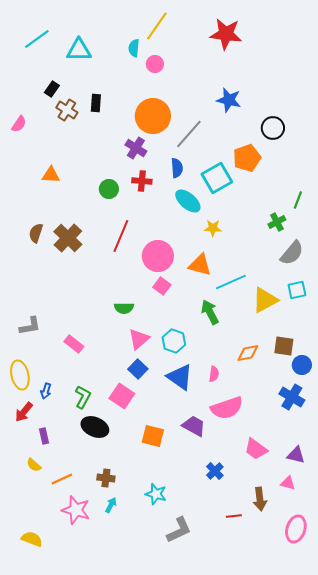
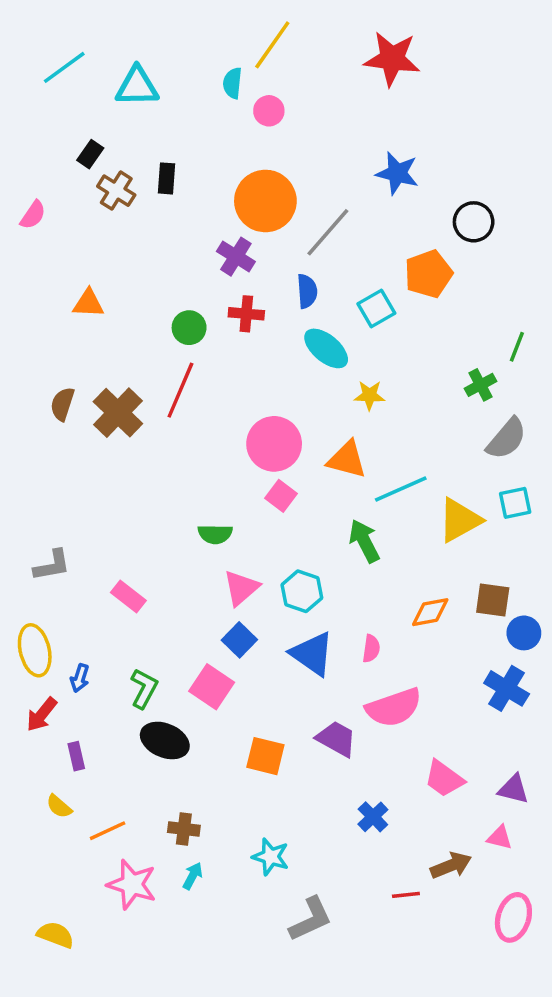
cyan square: (217, 178) -> (376, 309), size x0.7
red line: (121, 236) -> (180, 390), moved
brown arrow: (260, 499) -> (451, 865), turned -105

